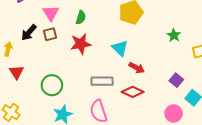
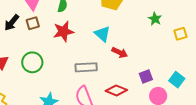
purple square: (176, 80) -> (146, 77), moved, turned 32
green circle: (52, 85) -> (32, 62), moved
red diamond: (133, 92) -> (116, 90), moved

